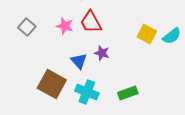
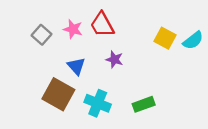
gray square: (27, 27) -> (42, 35), moved
blue triangle: (79, 61) -> (76, 66), moved

